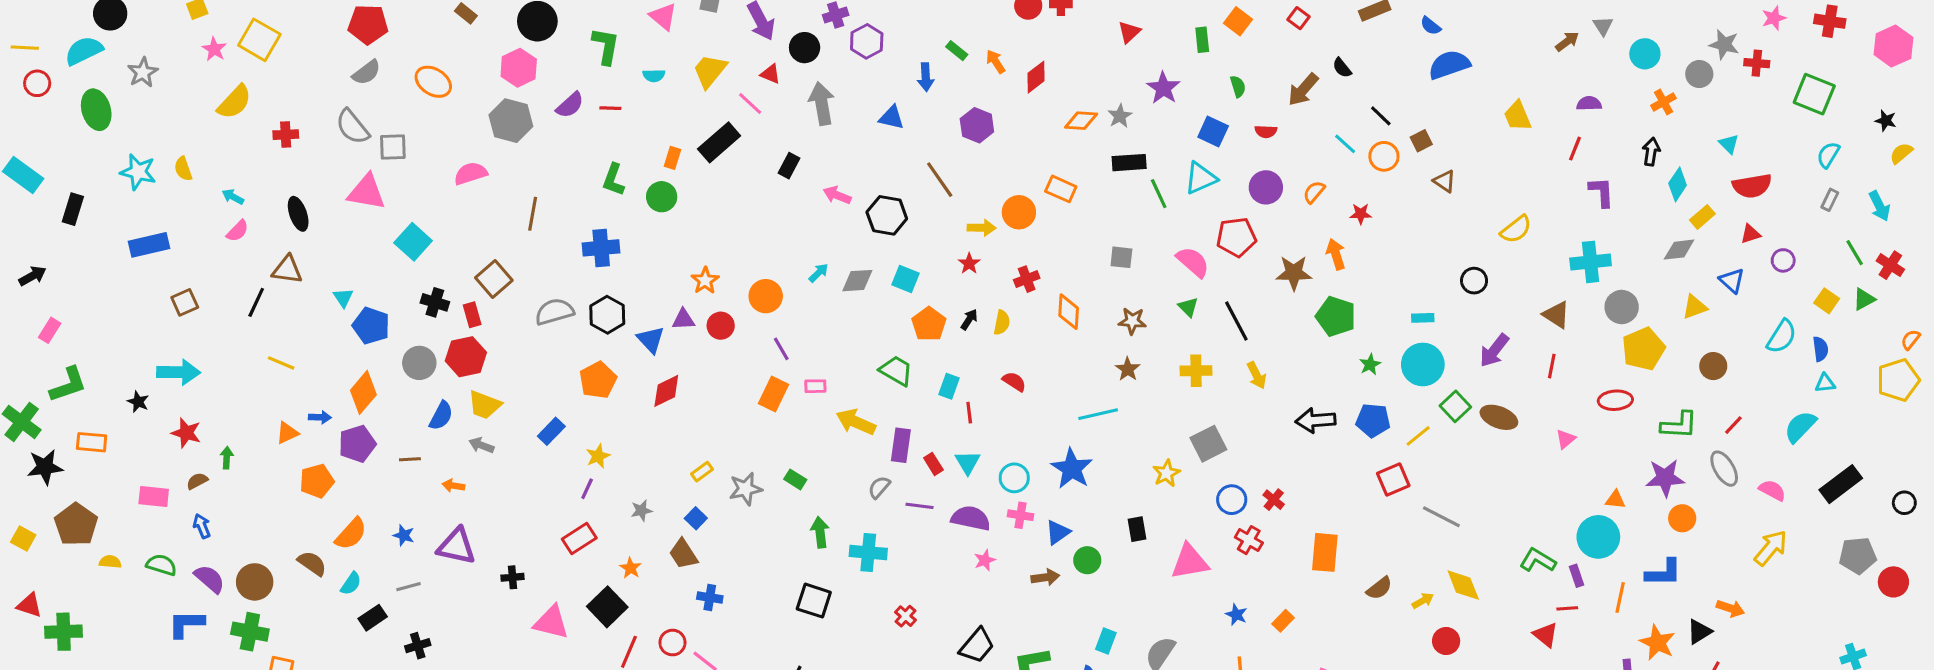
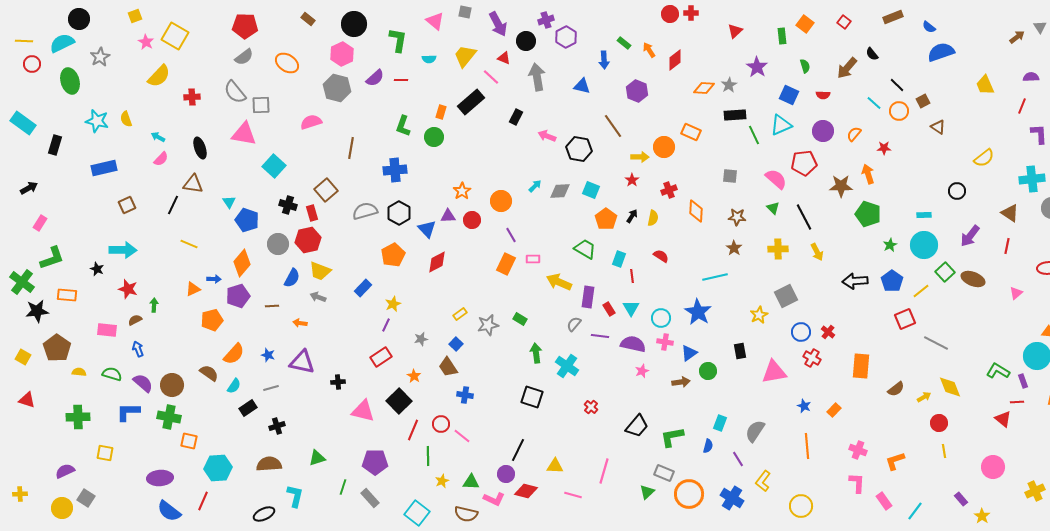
blue pentagon: (1373, 420) -> (892, 281), turned 30
cyan cross: (868, 552) -> (567, 366), turned 30
green cross: (64, 632) -> (78, 417), moved

